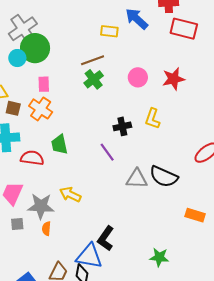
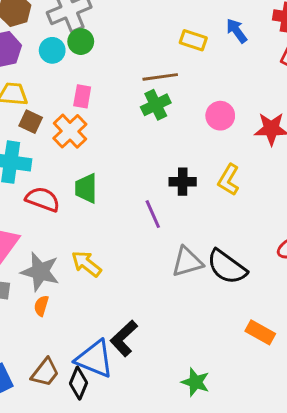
blue arrow: (137, 19) -> (237, 31), size x0.7
green circle: (35, 48) -> (81, 42), size x0.6
gray triangle: (137, 179) -> (187, 262), turned -30

